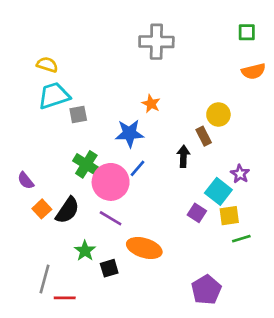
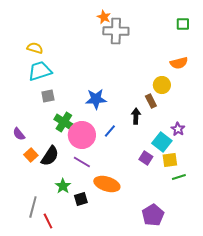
orange semicircle: (254, 71) -> (179, 63), moved
orange star: (151, 104) -> (104, 17), moved
gray square: (78, 115) -> (48, 96), moved
blue line: (138, 168) -> (110, 131), moved
red line: (65, 298) -> (48, 221), turned 63

